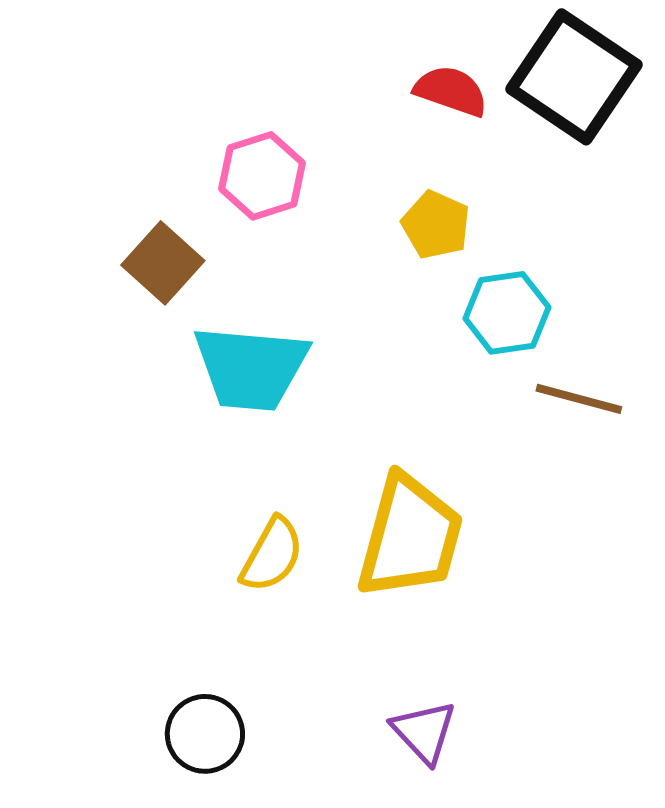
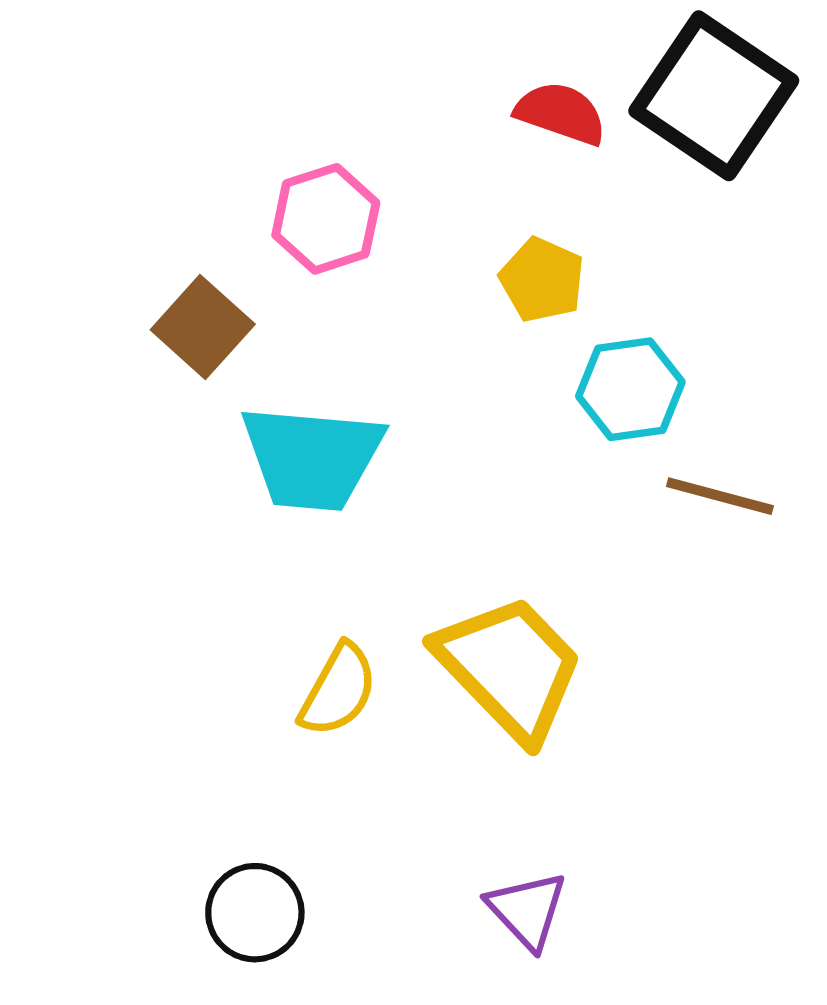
yellow trapezoid: (410, 537) -> (510, 668), turned -59

